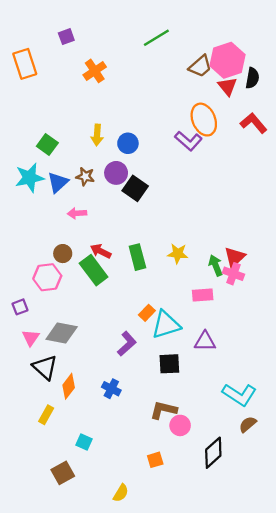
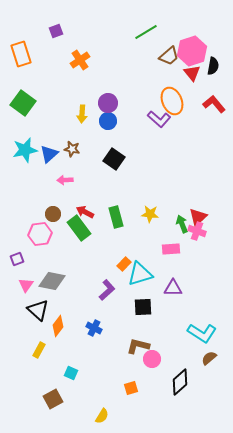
green line: (156, 38) -> (146, 32), moved
green square: (47, 144) -> (23, 103), moved, size x1.4
purple circle: (116, 173) -> (108, 103), moved

